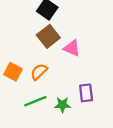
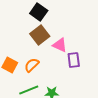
purple rectangle: (86, 93) -> (74, 60), moved

